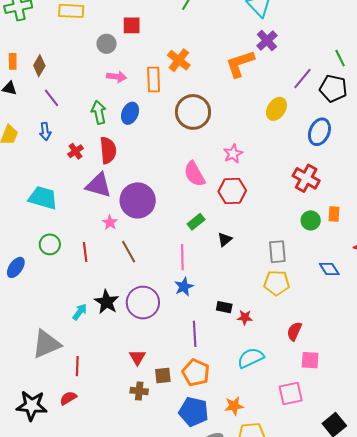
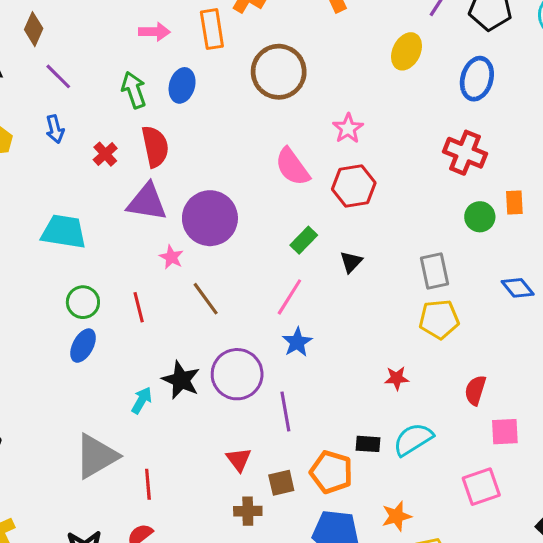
pink line: (182, 257) -> (289, 297), turned 40
blue ellipse: (16, 267) -> (83, 346), moved
black rectangle: (224, 307) -> (368, 444), moved
purple line: (195, 334) -> (285, 412), moved

